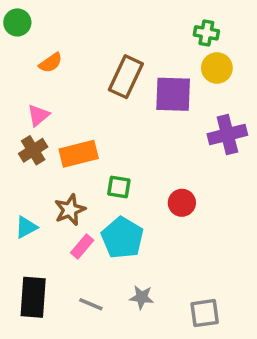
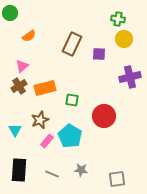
purple square: (173, 94) -> (99, 54), size x0.6
green square: (119, 187) -> (72, 100), moved
red circle: (182, 203) -> (104, 116), size x1.5
cyan triangle: (26, 227) -> (15, 130), turned -32

